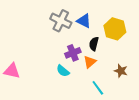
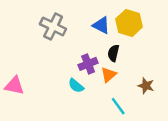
gray cross: (61, 21) -> (53, 27), moved
yellow hexagon: (115, 29) -> (129, 23), moved

